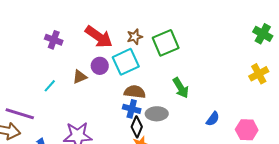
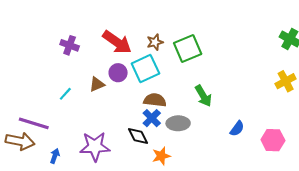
blue cross: (132, 109) -> (152, 118), turned 30
black diamond: (137, 127) -> (138, 136), moved, turned -50

